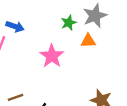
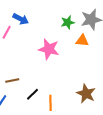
pink star: (52, 56) -> (49, 49), turned -30

